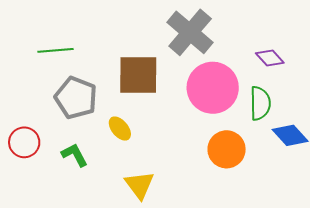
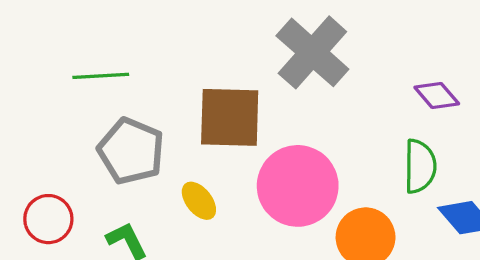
pink circle: (213, 88) -> (298, 186), moved

